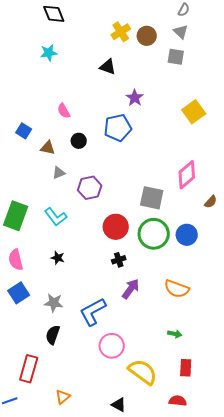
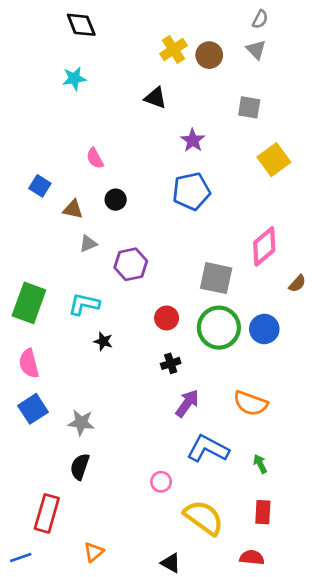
gray square: (176, 57) -> (249, 107), moved
blue pentagon: (118, 128) -> (191, 191), moved
cyan L-shape: (56, 217) -> (84, 304), turned 140
red circle: (116, 227) -> (167, 318), size x0.7
black star: (58, 258) -> (103, 341), moved
blue L-shape: (93, 312) -> (208, 449), moved, turned 56
green arrow: (175, 334) -> (260, 464), moved, turned -128
pink circle: (112, 346) -> (161, 482), size x0.6

